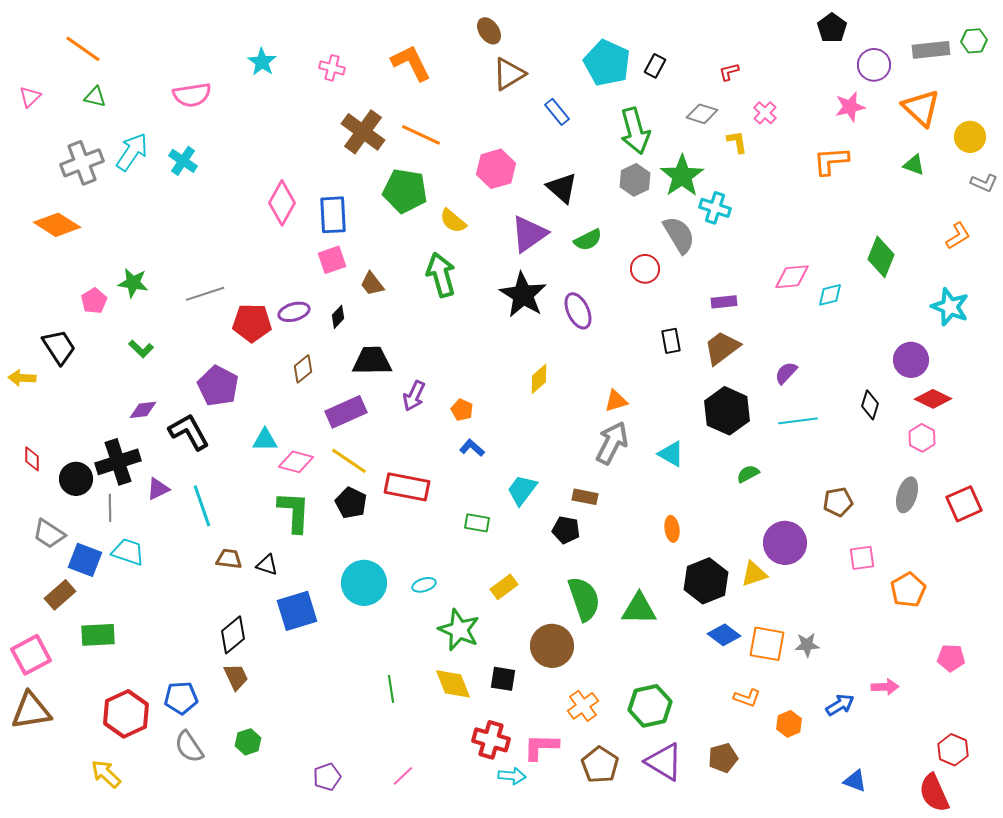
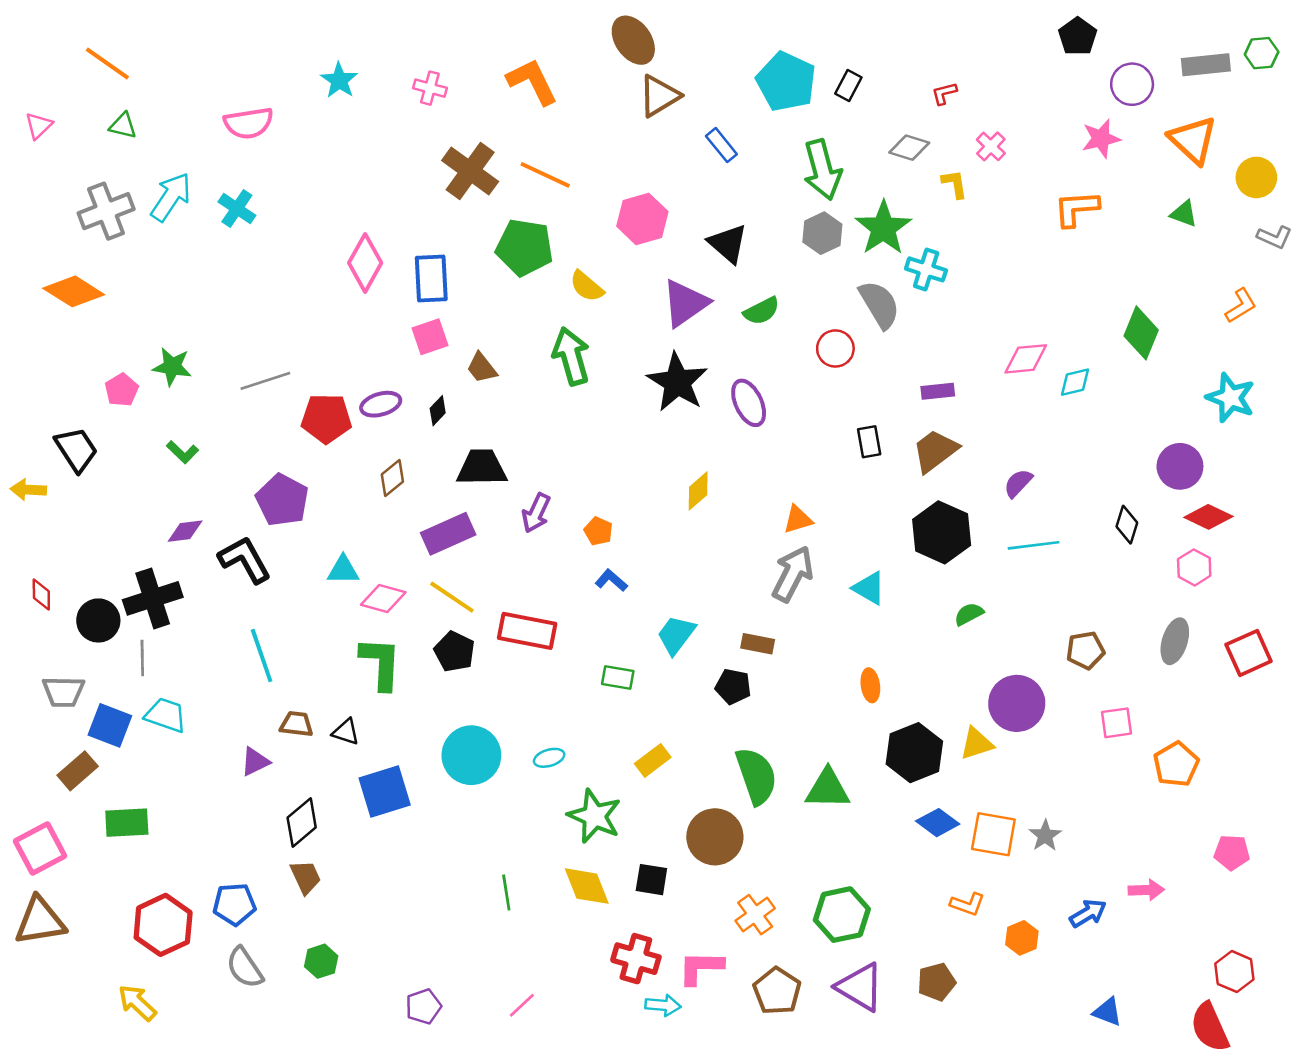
brown ellipse: (489, 31) -> (633, 40), size x1.4
purple triangle: (158, 489) -> (255, 762), moved
gray trapezoid: (49, 534) -> (63, 692), turned -32
gray star: (807, 645) -> (1045, 836), turned -30

